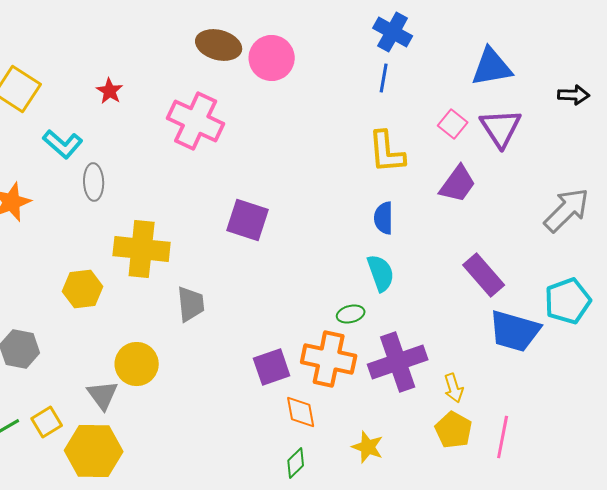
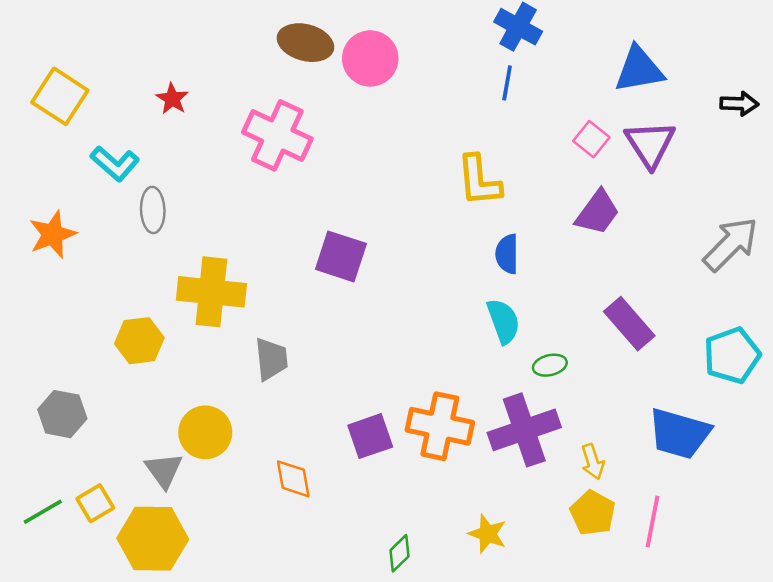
yellow L-shape: (387, 152) -> (479, 181), moved
green ellipse: (351, 314) -> (550, 365), moved
blue trapezoid: (515, 331) -> (679, 434), moved
orange diamond: (301, 412) -> (293, 479), moved

